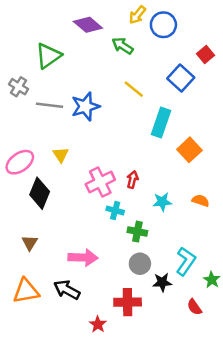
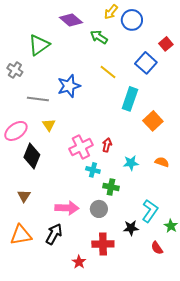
gray line: (50, 105) -> (38, 99), moved
gray circle: (140, 264) -> (99, 209), moved
black arrow: (67, 290) -> (54, 234), turned 90

